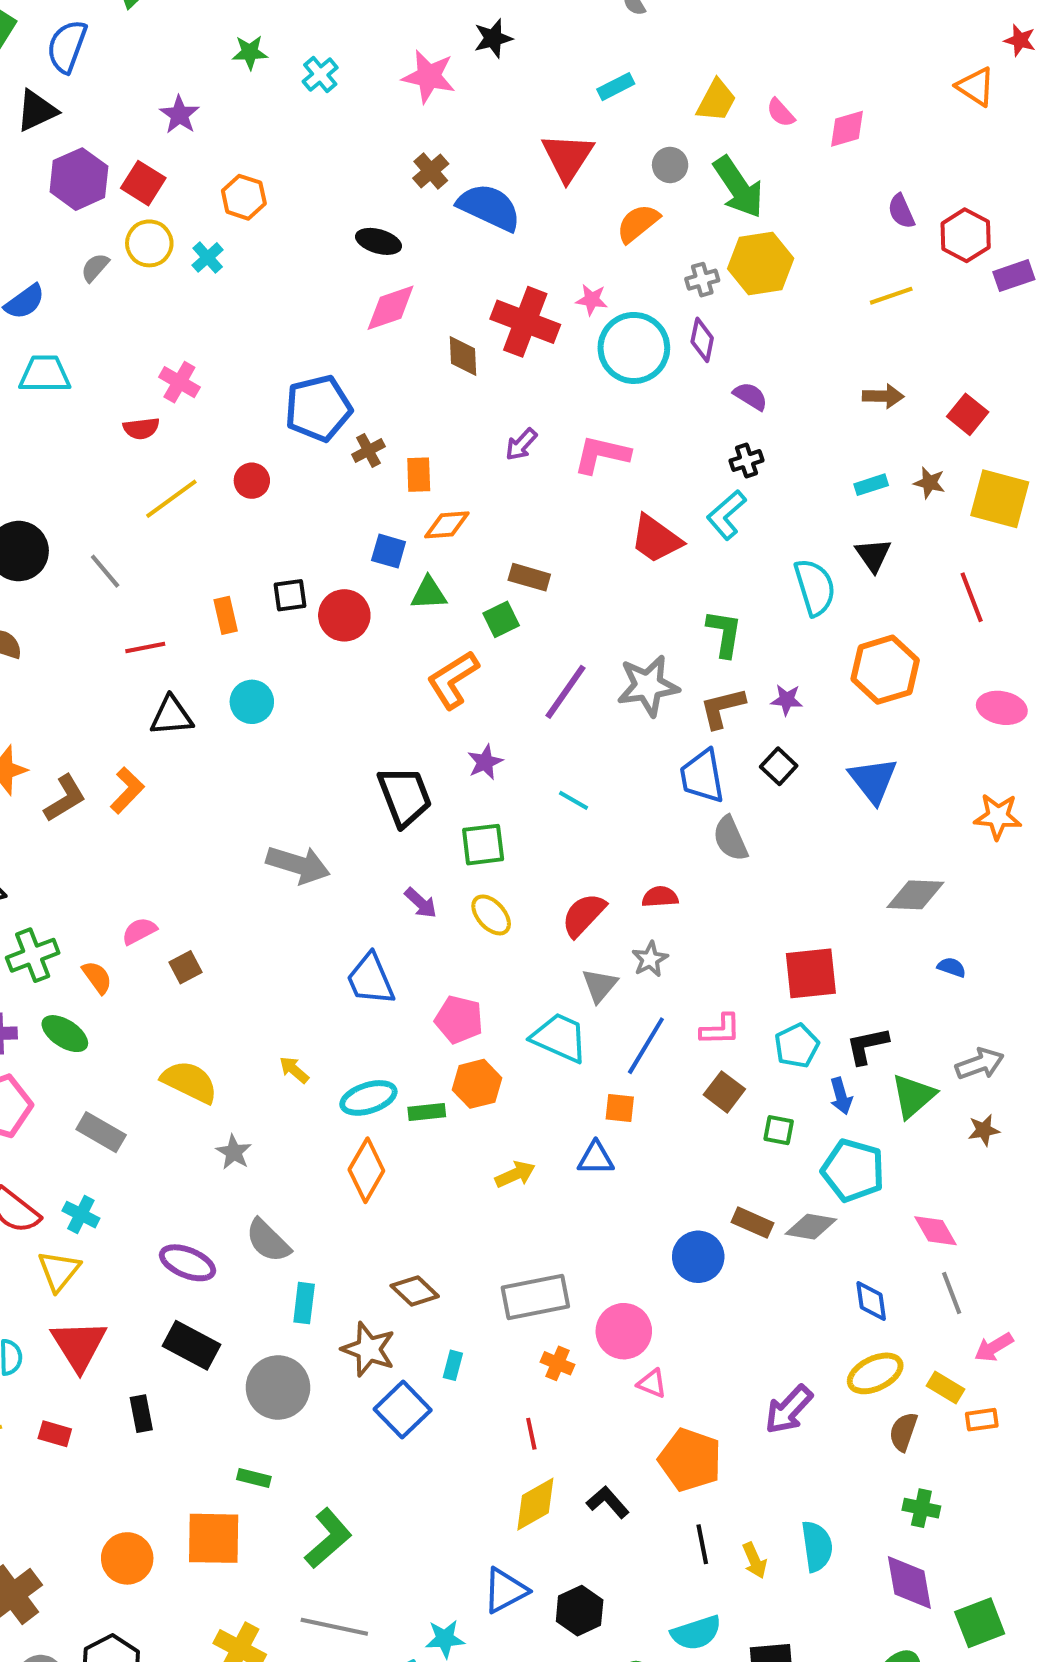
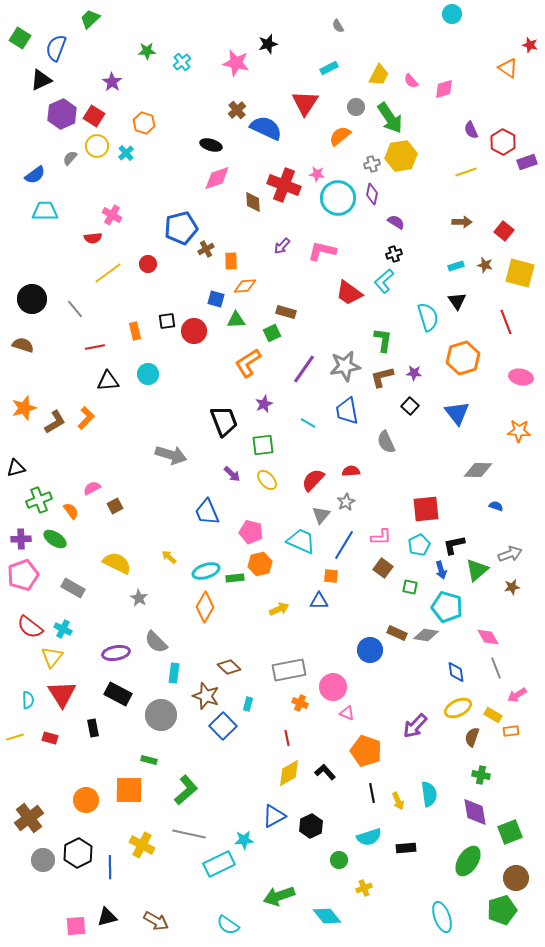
blue trapezoid: (702, 776) -> (347, 411), moved
purple ellipse: (187, 1263) -> (116, 653), turned -32

